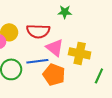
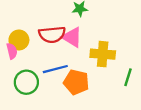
pink triangle: (55, 48) -> (72, 37), moved

